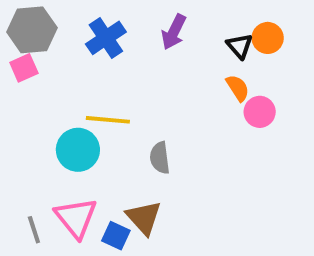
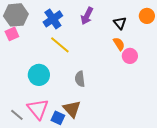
orange circle: (268, 38) -> (147, 16), moved
yellow line: (108, 120) -> (60, 45), moved, turned 35
gray line: (34, 230) -> (17, 115), turned -32

